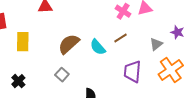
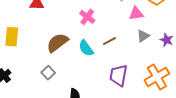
pink cross: (123, 11) -> (87, 17), moved
gray triangle: (156, 44) -> (143, 36), moved

